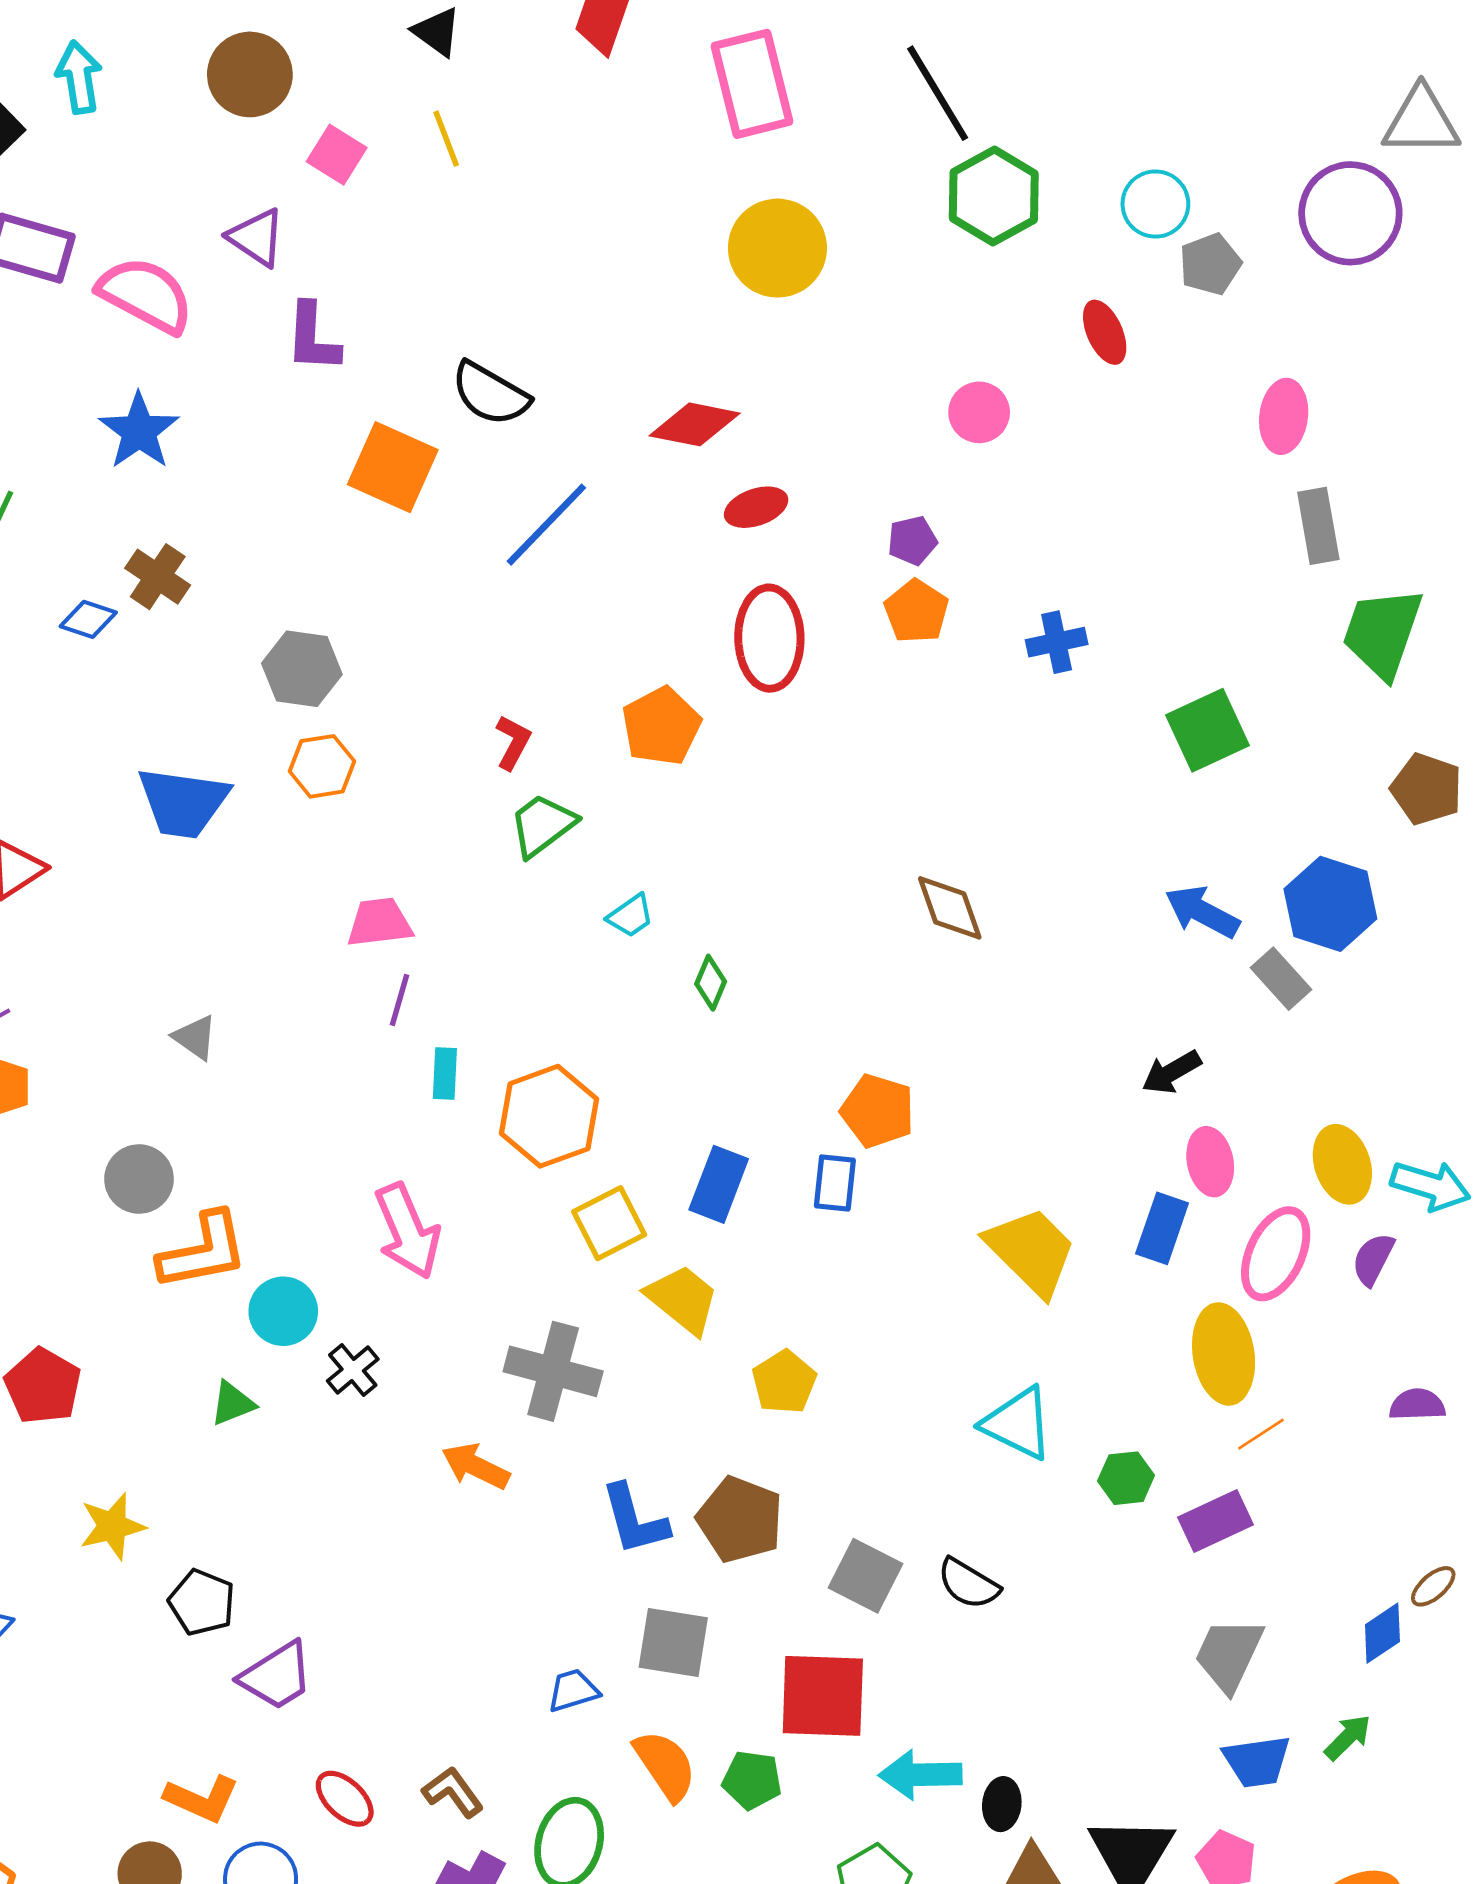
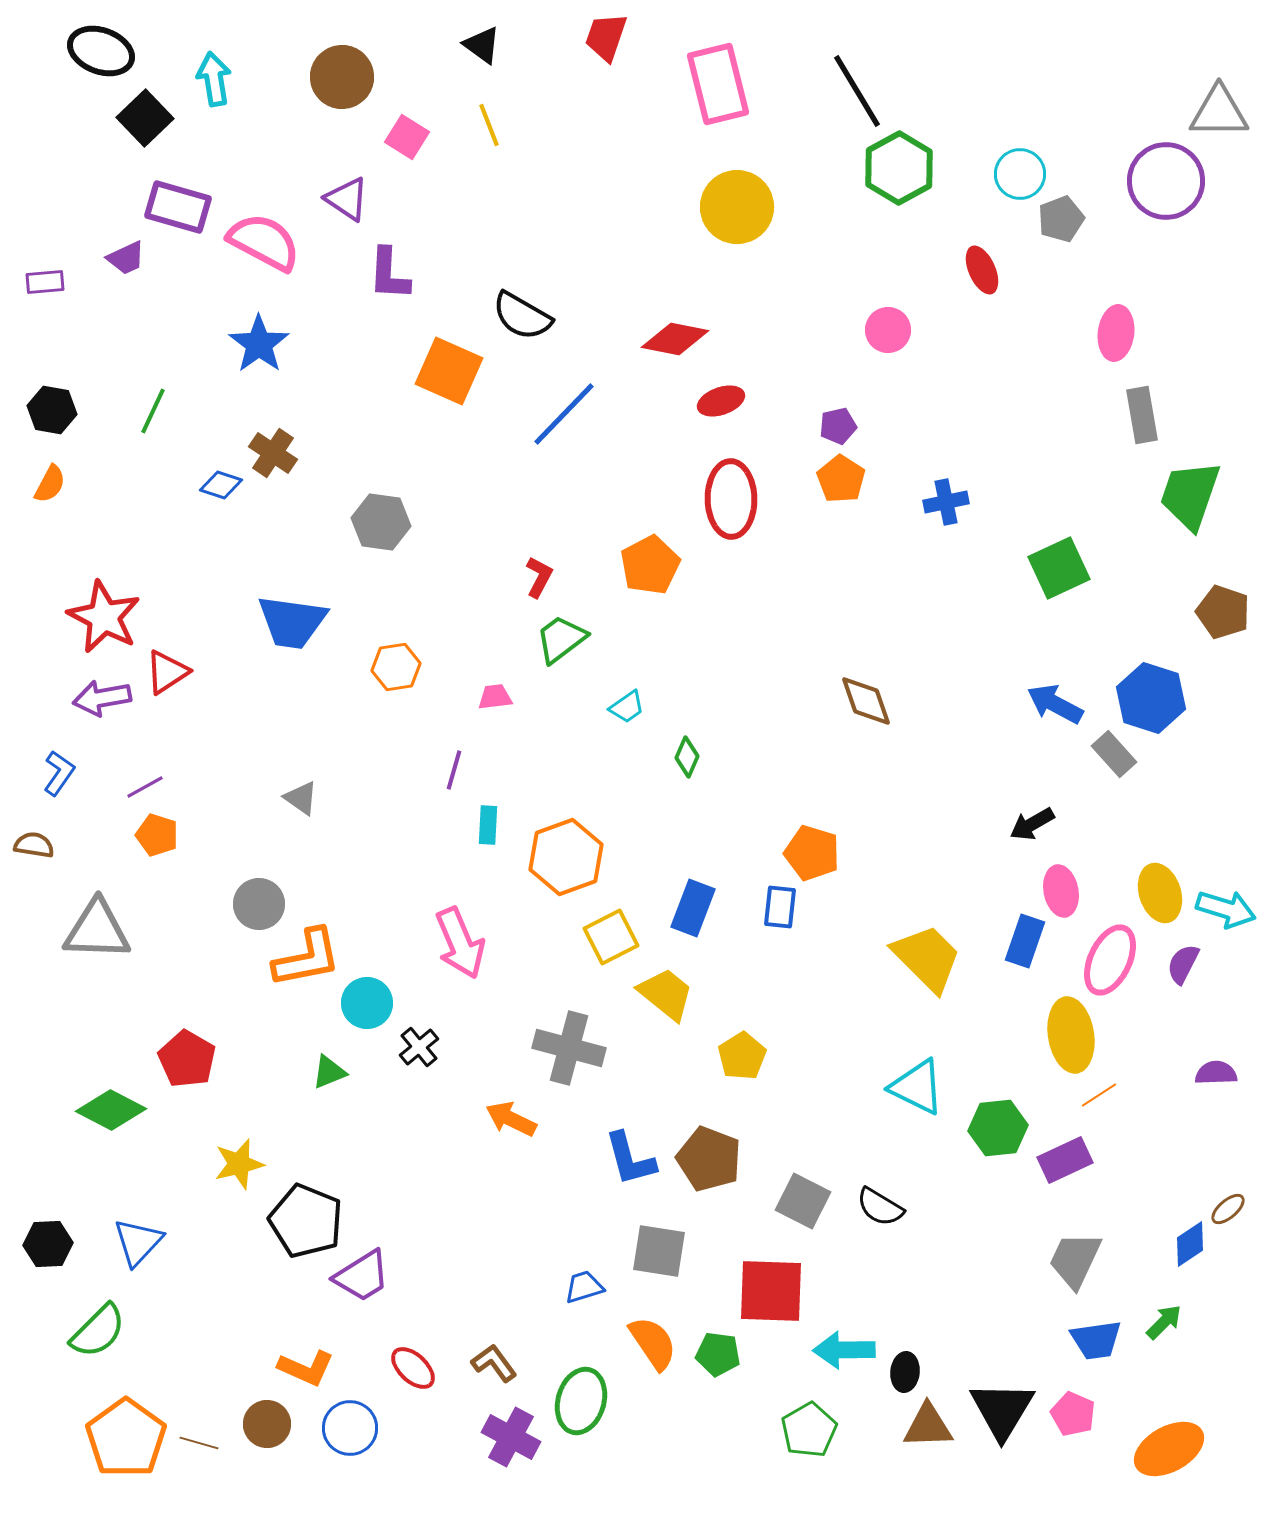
orange hexagon: (322, 766) -> (396, 667), moved
pink trapezoid: (379, 923) -> (495, 697), moved, size x0.7
green hexagon: (1126, 1478) -> (998, 1128), size x1.4
black pentagon: (202, 1602) -> (306, 1221), size x1.5

